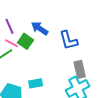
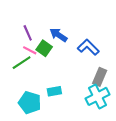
blue L-shape: (69, 40) -> (88, 47), turned 150
gray rectangle: (80, 69) -> (100, 77), turned 36

